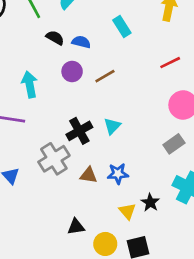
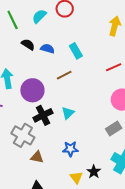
cyan rectangle: (122, 27) -> (76, 51), moved
purple circle: (72, 71) -> (32, 90), moved, size x1.5
gray cross: (54, 159) -> (23, 135), turned -30
brown triangle: (89, 175) -> (37, 157), moved

